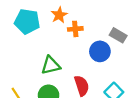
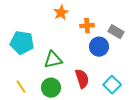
cyan pentagon: (27, 21) -> (22, 43), moved
orange cross: (75, 29) -> (87, 26), moved

